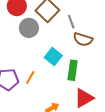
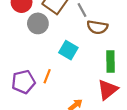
green rectangle: (73, 70) -> (111, 62), moved

